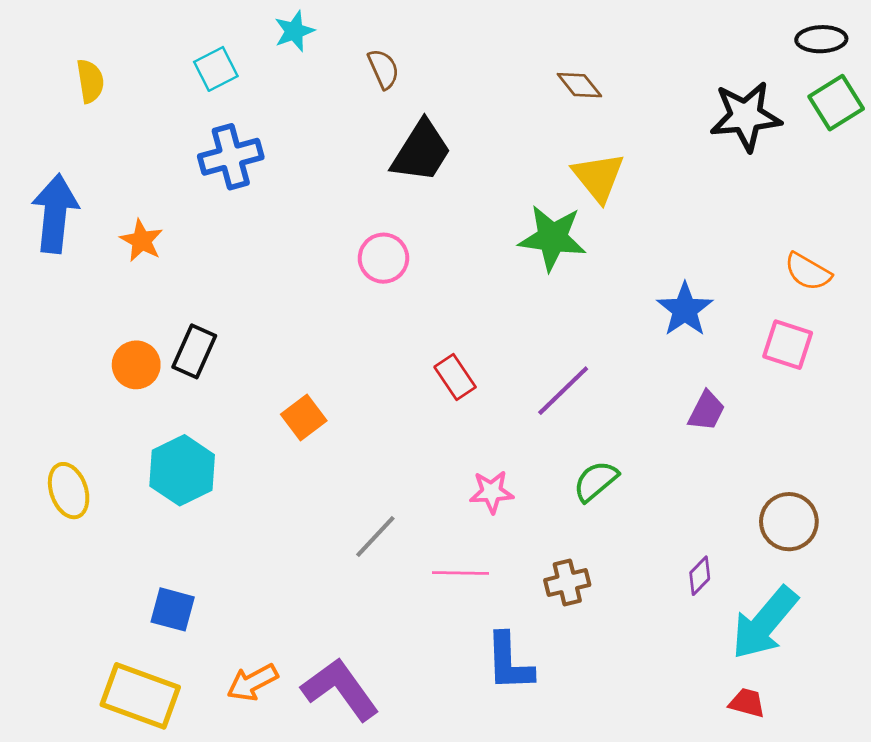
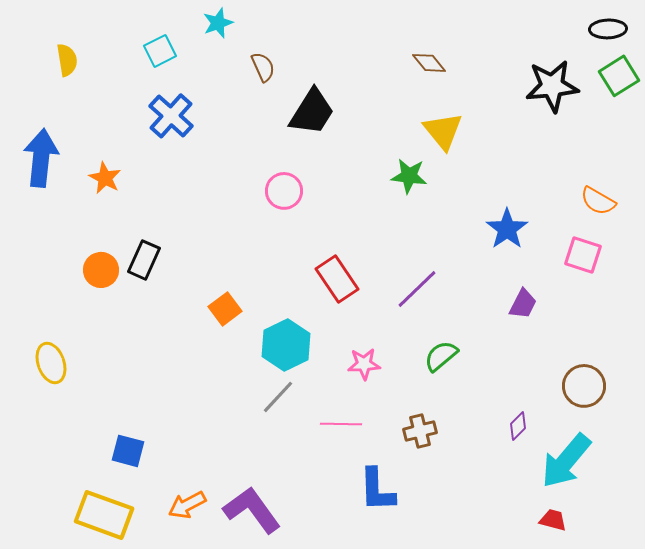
brown semicircle: (383, 69) -> (263, 67), moved
blue cross: (231, 157) -> (171, 116), turned -33
green star: (552, 238) -> (409, 176), size x0.7
red rectangle: (455, 377) -> (337, 279), size x1.4
cyan hexagon: (182, 470) -> (286, 345), moved

